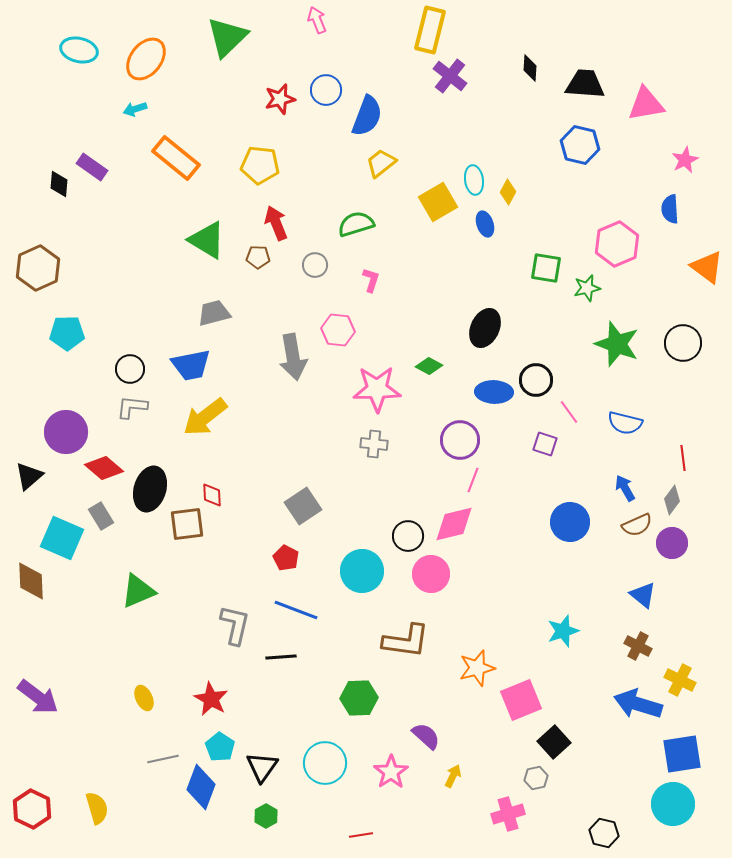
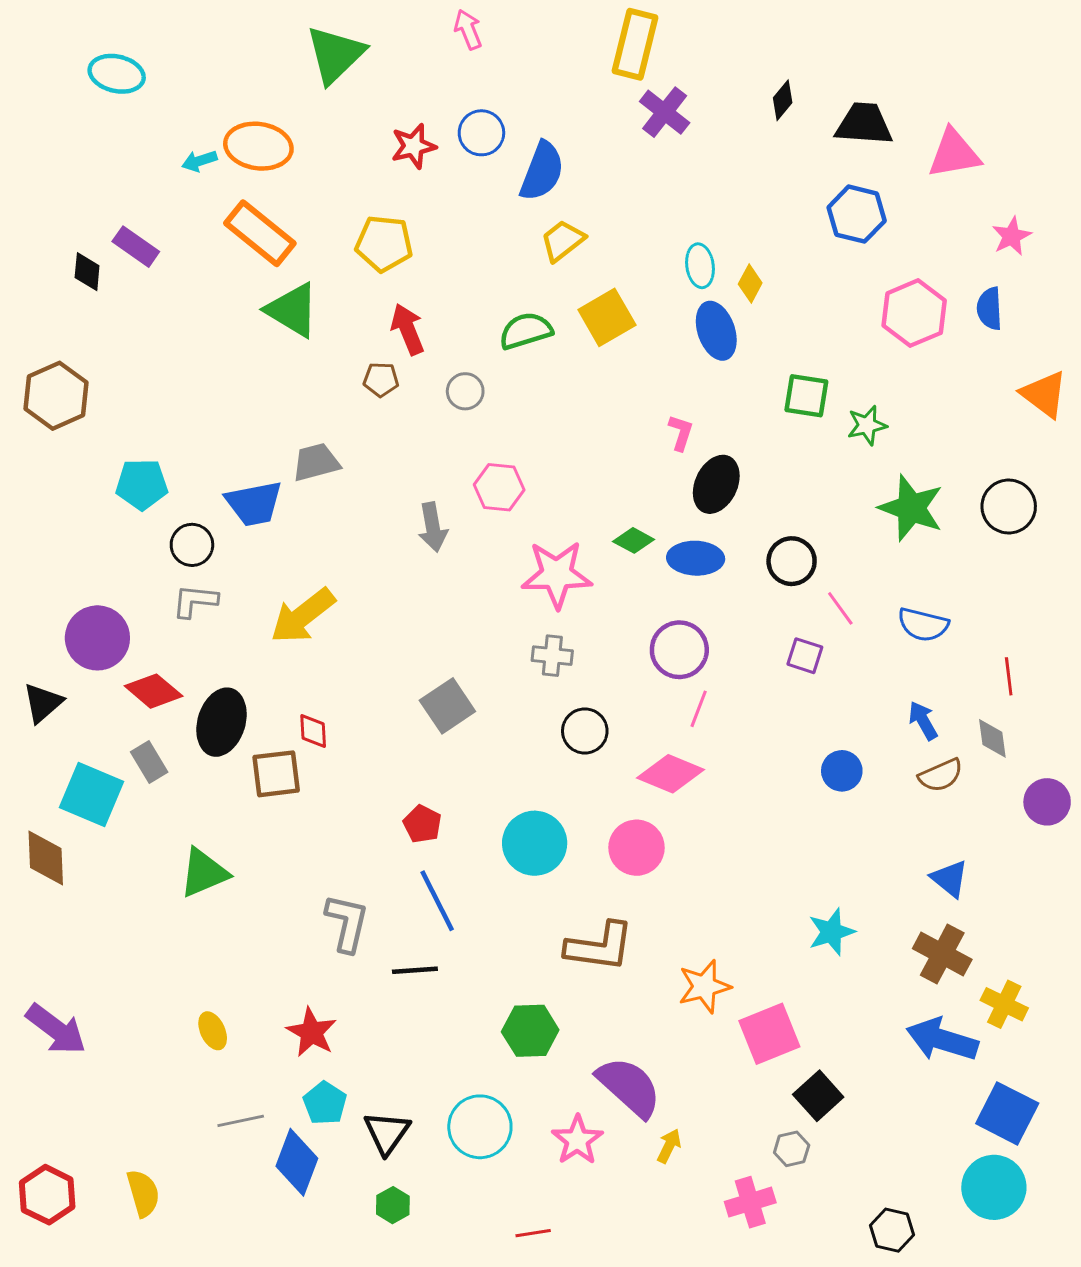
orange ellipse: (146, 59) -> (258, 146), moved, turned 60
black diamond: (530, 68) -> (783, 100), turned 36
yellow square: (438, 202) -> (607, 317), moved
blue ellipse: (485, 224) -> (716, 331), size x1.5
green triangle: (207, 240) -> (292, 310), moved
pink hexagon: (617, 244) -> (914, 313), moved
pink L-shape: (371, 280) -> (681, 433), moved
cyan pentagon: (67, 333) -> (142, 484), moved
gray arrow: (293, 357) -> (433, 527), size x0.7
blue trapezoid: (191, 365) -> (254, 504), moved
blue ellipse: (494, 392) -> (696, 558), moved
gray diamond: (672, 500) -> (992, 738), turned -44
gray square: (303, 506) -> (447, 706), moved
blue circle: (570, 522) -> (842, 771), size x0.7
pink diamond: (454, 524) -> (670, 774), turned 36
black circle: (408, 536) -> (585, 731), moved
purple circle: (672, 543) -> (1047, 802), moved
blue line: (296, 610) -> (437, 901), turned 42
brown cross: (638, 646) -> (942, 954), size x1.4
purple semicircle: (426, 736) -> (629, 1087), size x1.6
blue square: (682, 754) -> (1007, 1113), turned 36

